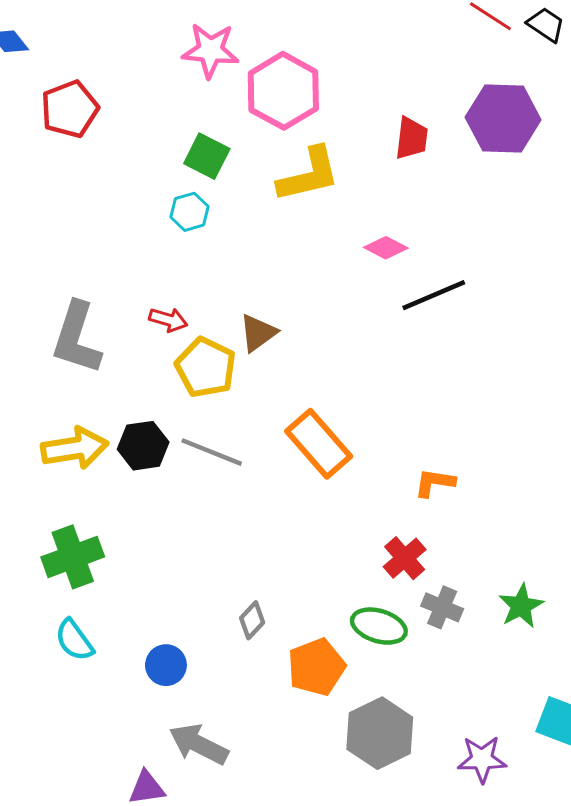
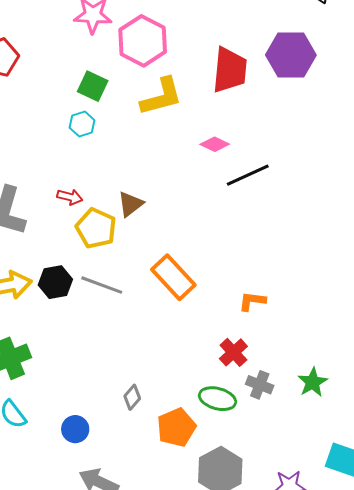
red trapezoid: (412, 138) -> (230, 70), size x1.6

